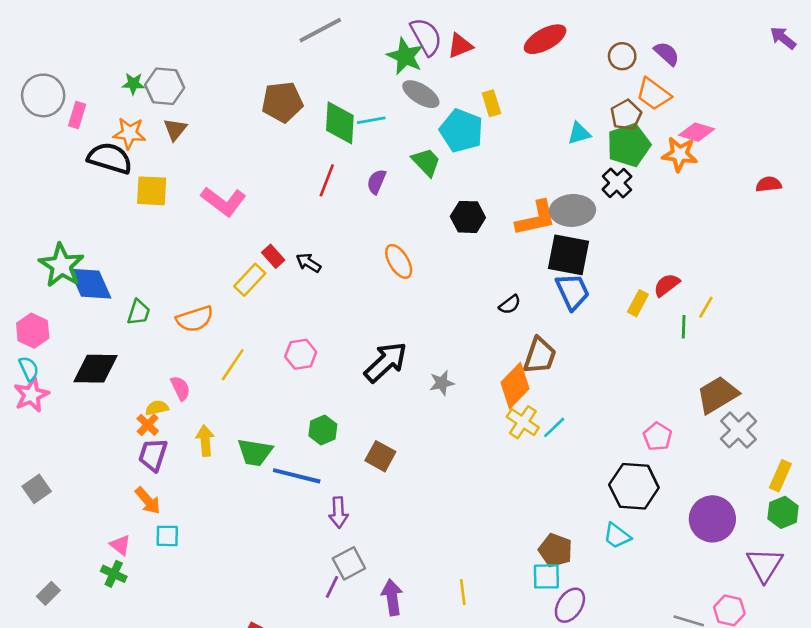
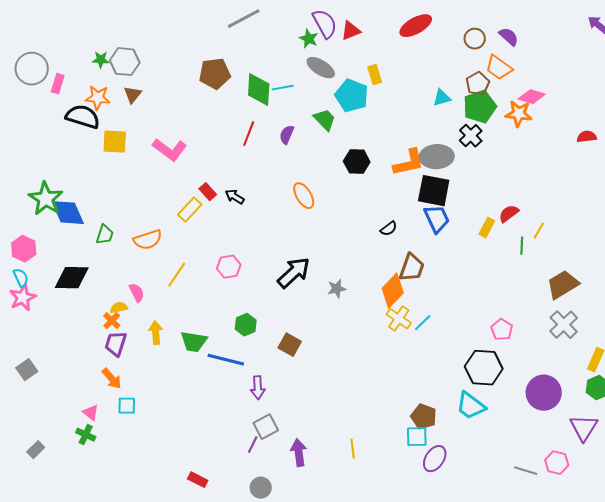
green star: (405, 56) -> (309, 39), size x0.7
brown trapezoid: (718, 395) -> (563, 285), moved
cyan trapezoid: (617, 536) -> (471, 406), size x1.4

